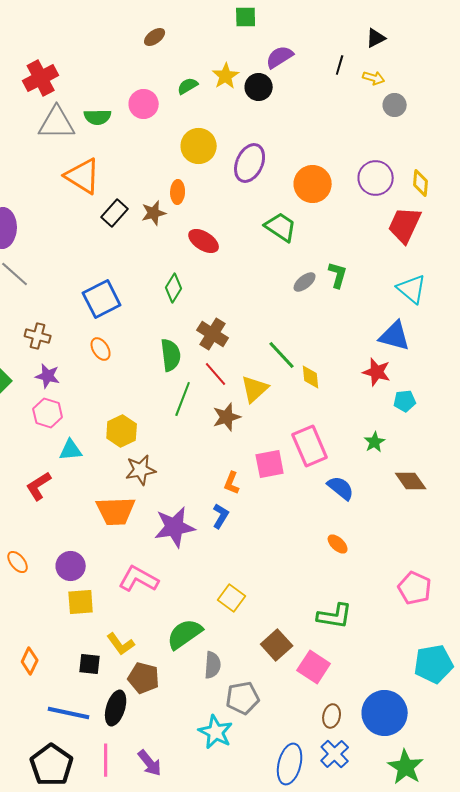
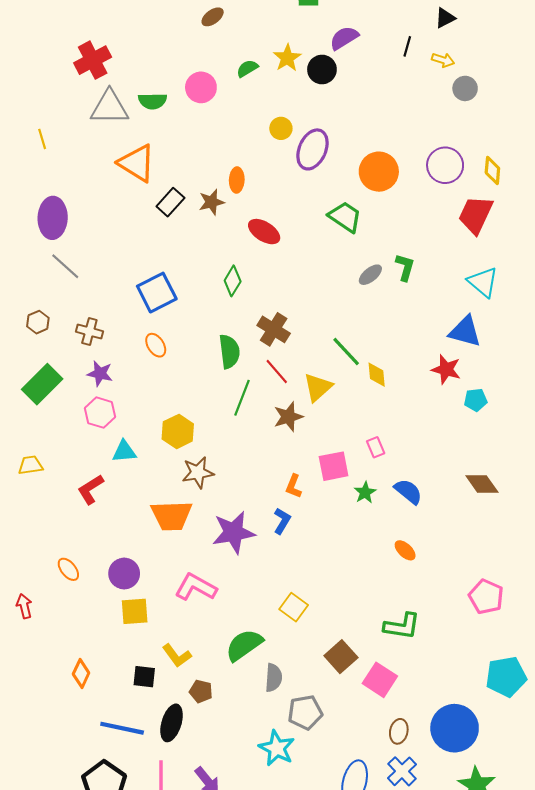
yellow circle: (199, 146) -> (281, 128), moved, size x0.6
green star: (375, 442) -> (365, 492), moved
pink rectangle: (310, 446) -> (376, 447), size x0.5
brown pentagon: (144, 678) -> (201, 691), size x0.7

